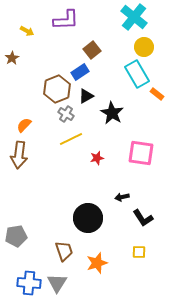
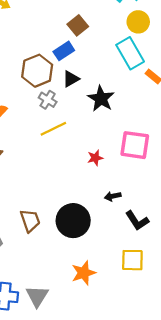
red star: (97, 158) -> (95, 158), moved
brown trapezoid: (64, 251) -> (30, 221), moved
yellow square: (139, 252) -> (132, 260), size x1.5

